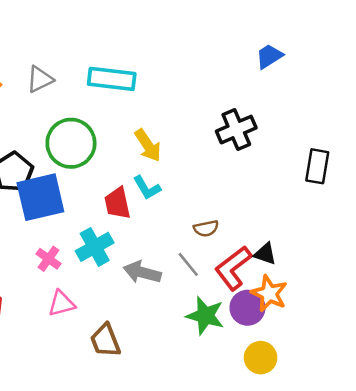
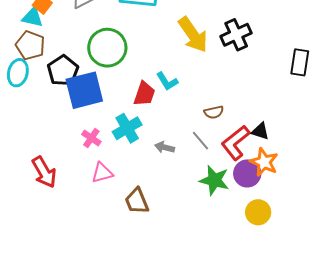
yellow arrow: (148, 145) -> (193, 35), moved, size x1.4
red trapezoid: (117, 203) -> (144, 94), turned -148
gray arrow: (142, 272) -> (165, 147), size x0.7

